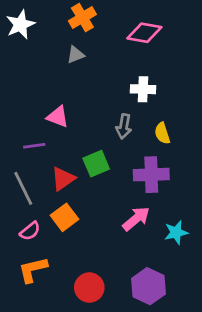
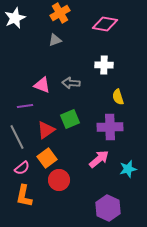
gray arrow: (124, 126) -> (71, 83), moved, turned 84
orange L-shape: (33, 270) -> (24, 196), turned -65
red circle: (89, 288) -> (59, 180), moved

